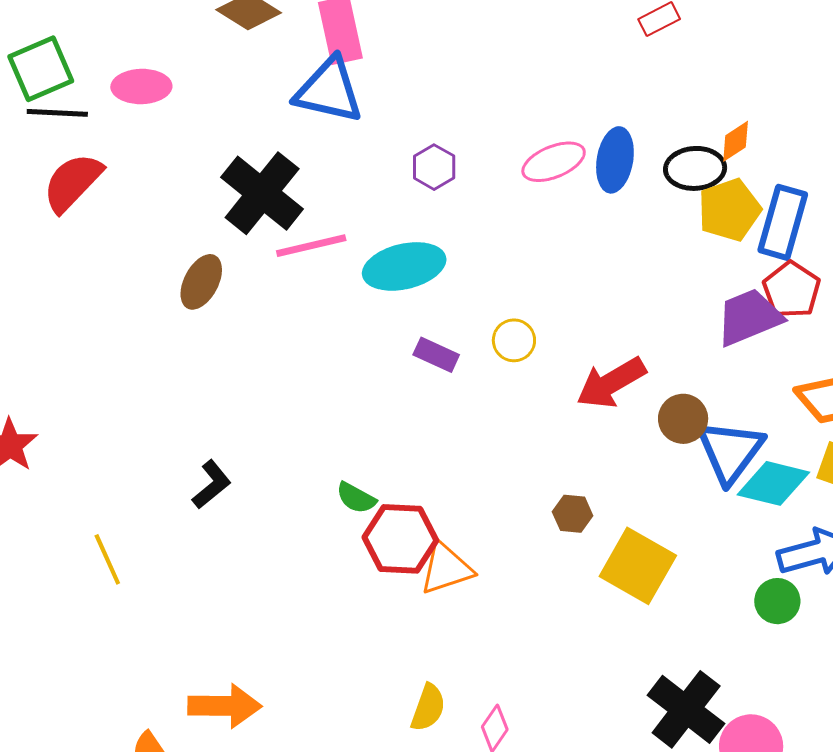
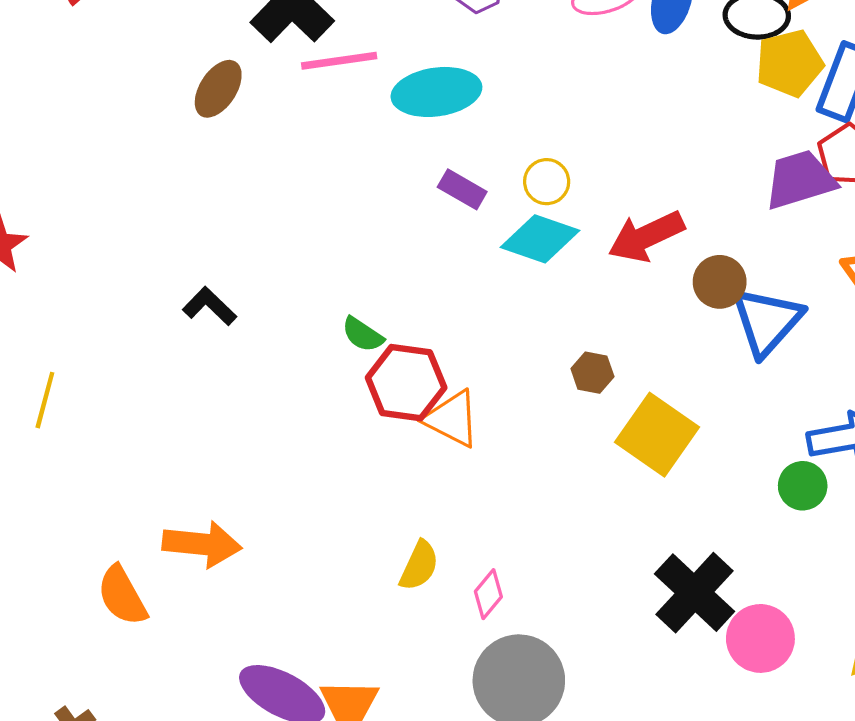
cyan diamond: (773, 483) -> (540, 239), moved
black L-shape: (212, 485) -> (210, 306), turned -102
yellow line: (107, 559) -> (45, 400), moved, turned 34
orange triangle: (446, 569) -> (452, 419), turned 40

